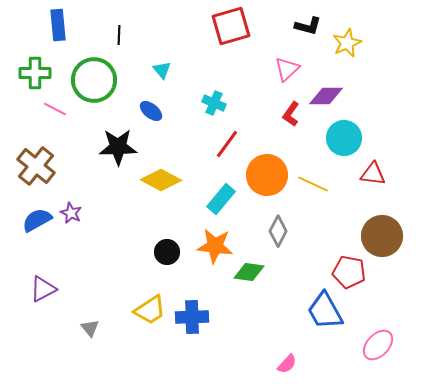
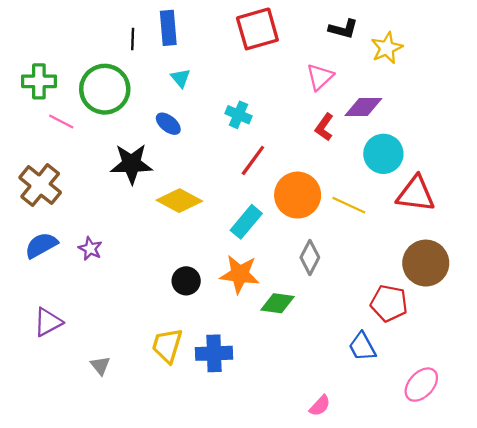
blue rectangle: (58, 25) -> (168, 28), moved
red triangle: (373, 174) -> (416, 194), size x1.4
purple star: (71, 213) -> (90, 249), moved
yellow trapezoid: (150, 310) -> (167, 346), turned 140
blue trapezoid: (325, 311) -> (362, 347), size x0.7

